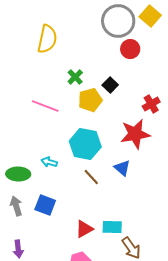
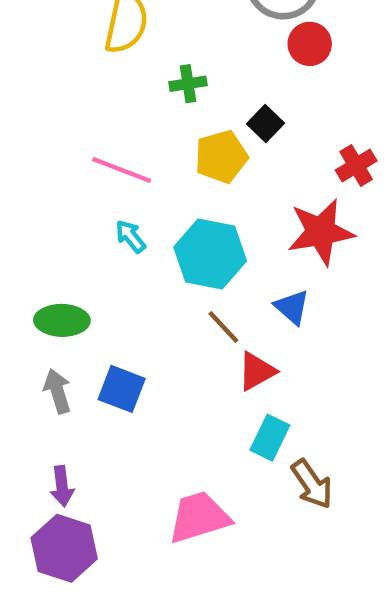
green cross: (75, 77) -> (188, 84), moved, turned 35
cyan arrow: (49, 162) -> (131, 236), moved, turned 35
cyan rectangle: (112, 227) -> (270, 438), turned -66
red triangle: (84, 229) -> (257, 371), moved

